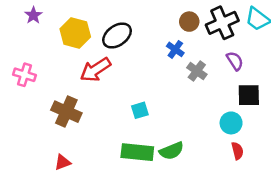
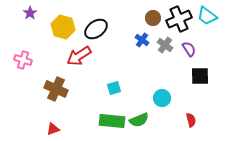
gray cross: (197, 71) -> (165, 45), moved
cyan circle: (231, 123) -> (162, 98), moved

